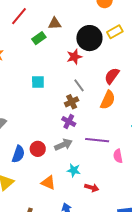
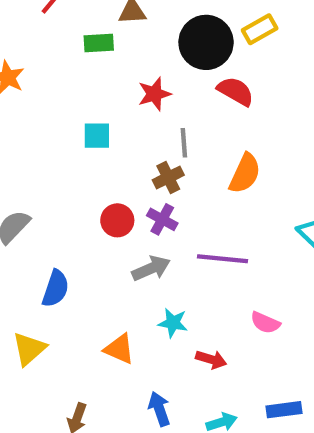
green rectangle: (39, 38) -> (99, 43), turned 32
red star: (74, 57) -> (154, 94), moved
red semicircle: (112, 76) -> (236, 91), moved, turned 84
gray line: (79, 85) -> (184, 143), turned 32
red circle: (38, 149) -> (117, 220), moved
pink semicircle: (118, 156) -> (265, 323), moved, turned -56

